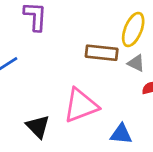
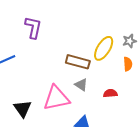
gray triangle: (136, 63) -> (81, 85), moved

